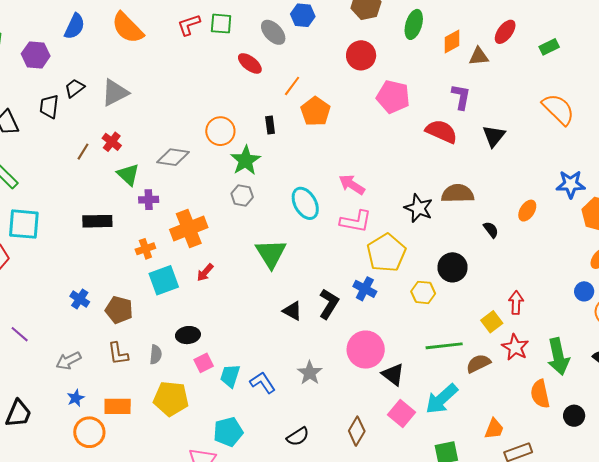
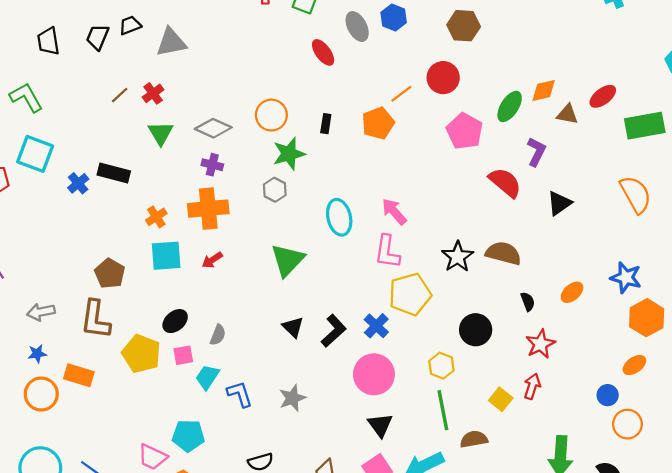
green ellipse: (414, 24) -> (510, 106), moved
green rectangle: (549, 47) -> (645, 126), size x1.8
orange line: (292, 86) -> (401, 94), moved
purple cross: (149, 200) -> (212, 165), moved
pink L-shape: (356, 221) -> (387, 252), turned 72
orange cross: (145, 249) -> (156, 217), turned -30
yellow hexagon: (423, 292) -> (441, 366), moved
blue cross: (80, 299) -> (78, 183), moved
yellow square: (492, 322) -> (501, 399), turned -30
black ellipse: (188, 335) -> (175, 321), turned -50
green line: (444, 346) -> (443, 410), turned 69
red star: (515, 347) -> (540, 344), moved
pink circle: (366, 350) -> (374, 374), moved
brown L-shape: (118, 354) -> (95, 319), size x1.5
gray semicircle: (156, 355) -> (218, 335), moved
yellow pentagon: (171, 399) -> (141, 354), moved

